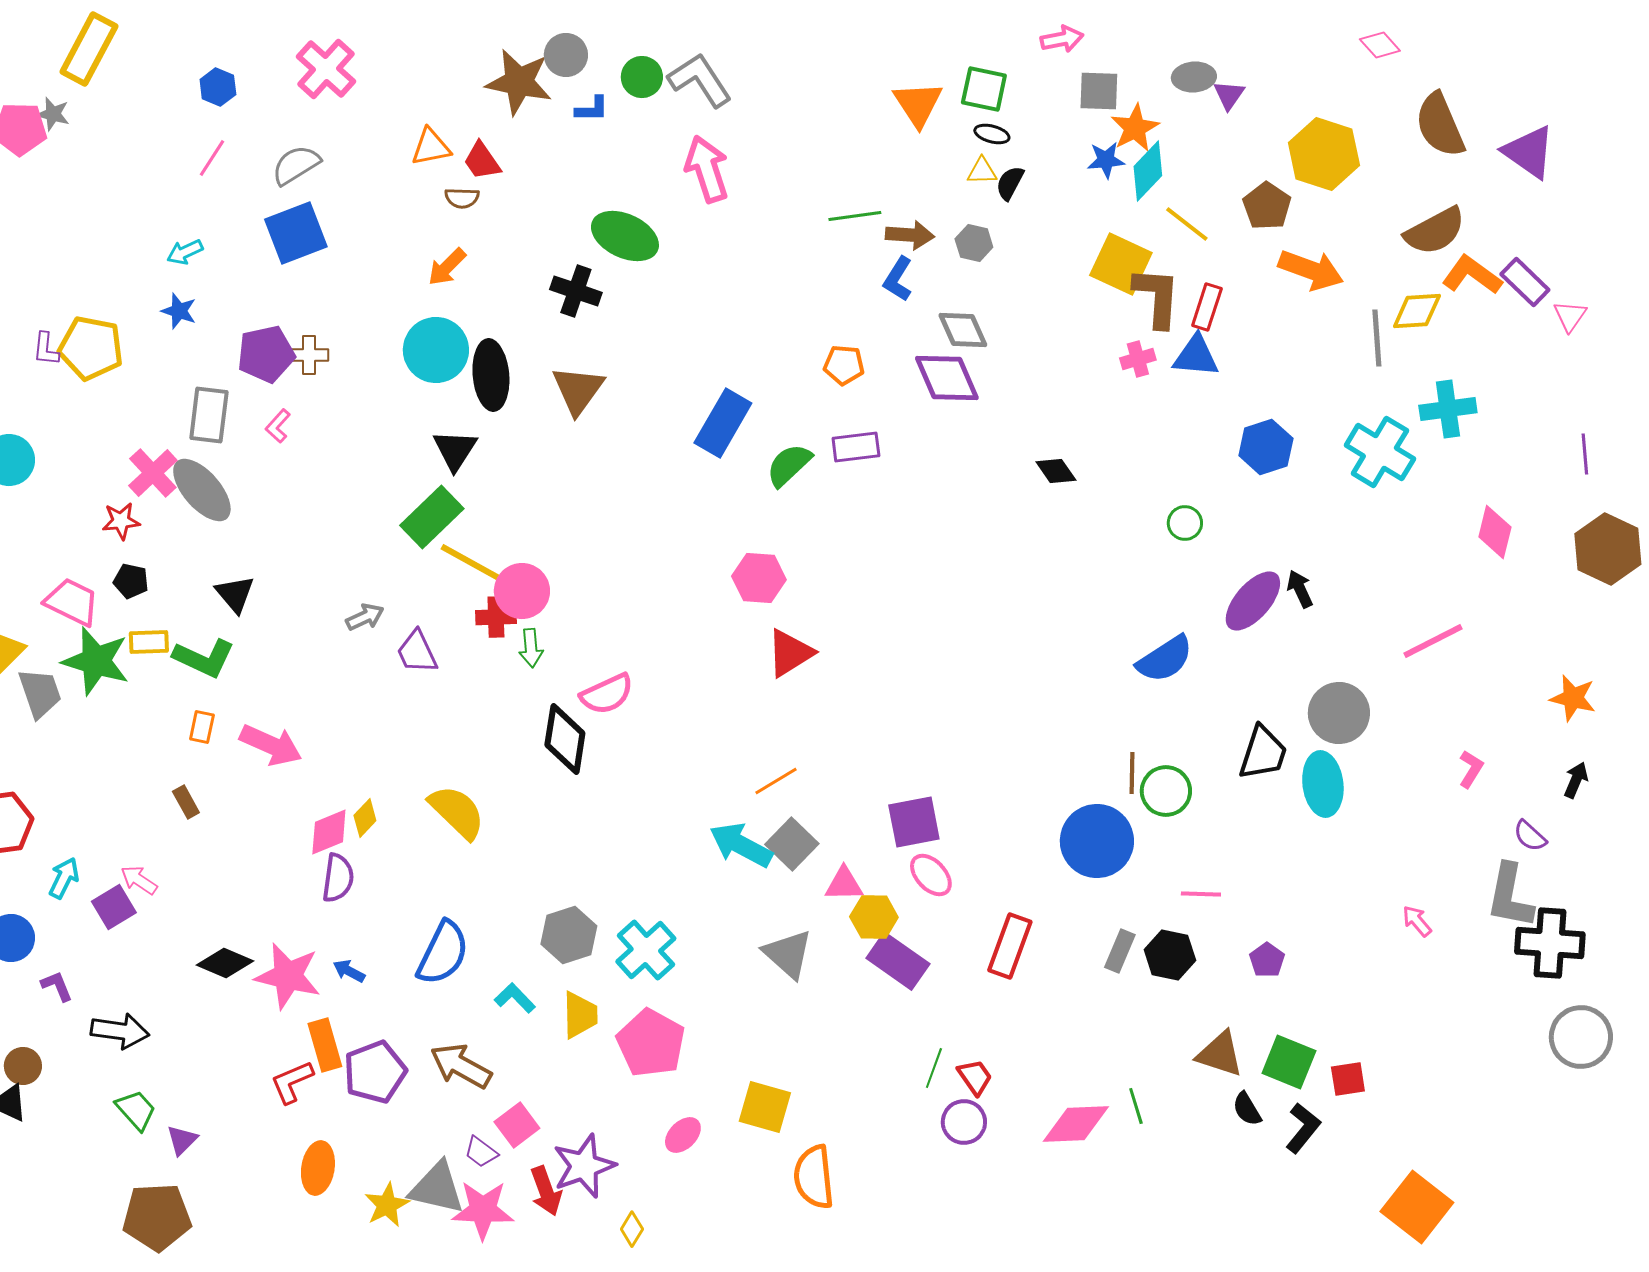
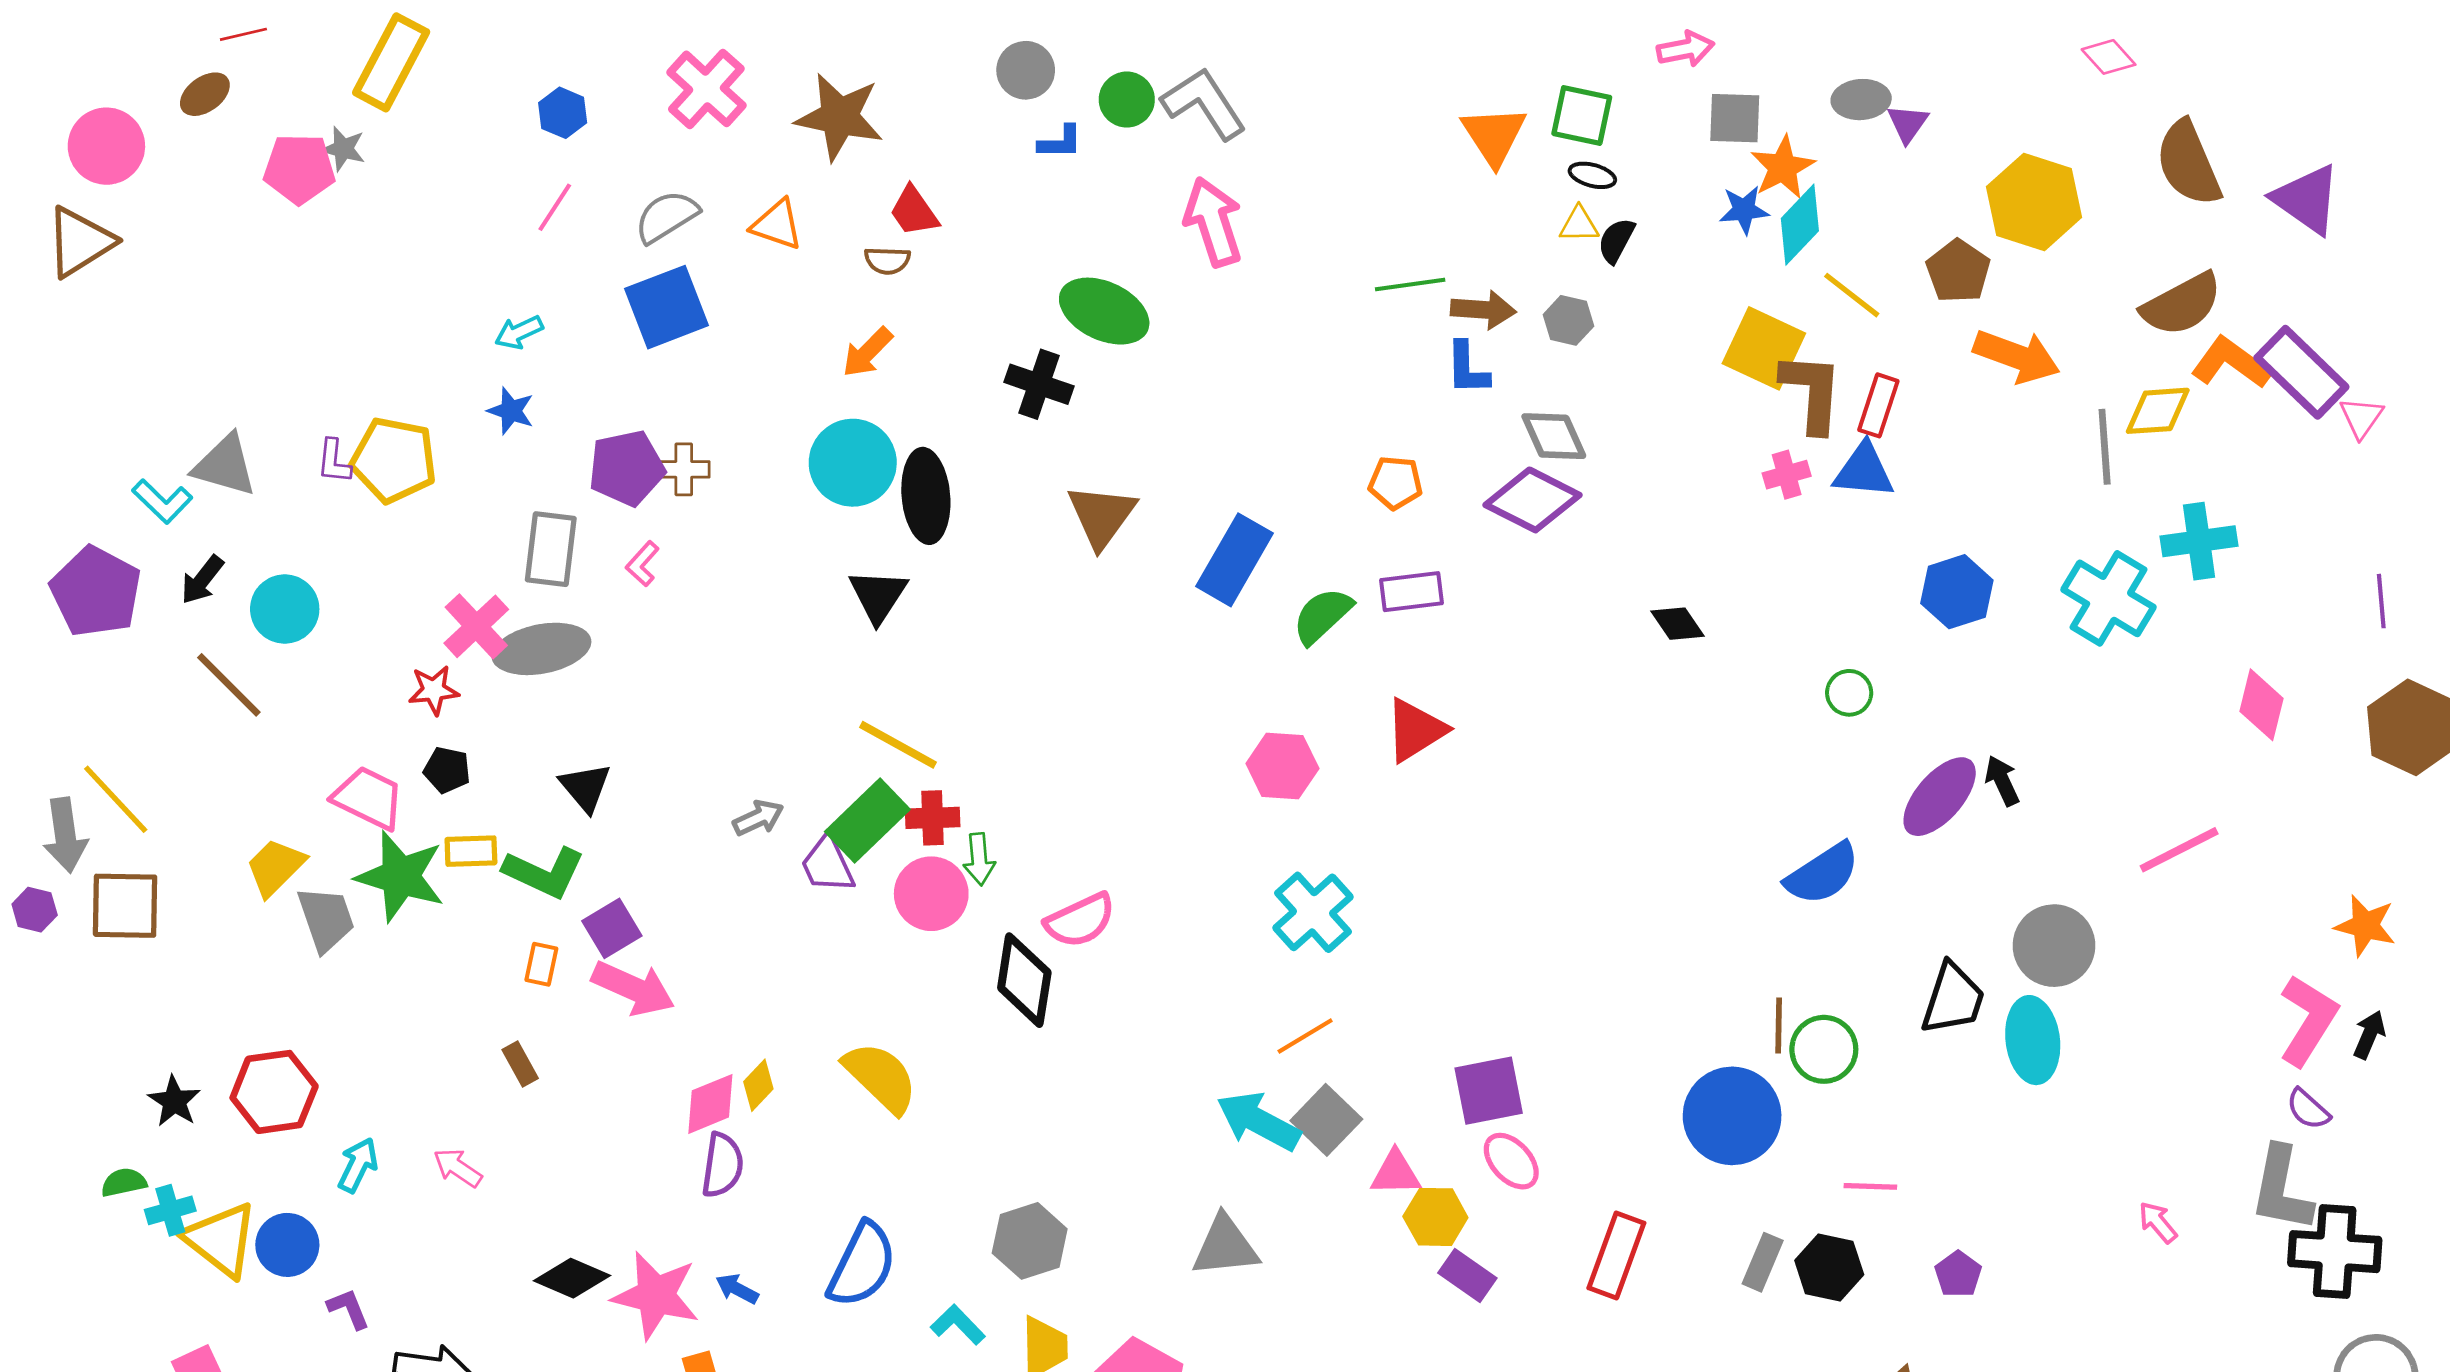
brown star: (519, 82) -> (839, 117), moved
orange triangle: (431, 147) -> (777, 225), moved, turned 30
blue L-shape: (898, 279) -> (1467, 368), turned -33
purple rectangle: (1525, 282) -> (2301, 372), size x1.4
purple diamond: (947, 378) -> (1533, 500), turned -40
brown triangle: (578, 390) -> (1101, 516), moved
gray ellipse: (202, 490) -> (541, 649), turned -60
green rectangle: (432, 517) -> (867, 821), moved
pink circle: (522, 591) -> (931, 894), moved
red triangle: (790, 653) -> (1415, 730), moved
pink L-shape: (1471, 769) -> (2308, 1020), moved, size x1.8
purple square: (114, 907) -> (612, 928), moved
cyan cross: (646, 950) -> (1313, 912), moved
gray triangle: (788, 954) -> (1225, 1246), moved, turned -48
purple rectangle: (898, 961) -> (1467, 1276), size x0.7

